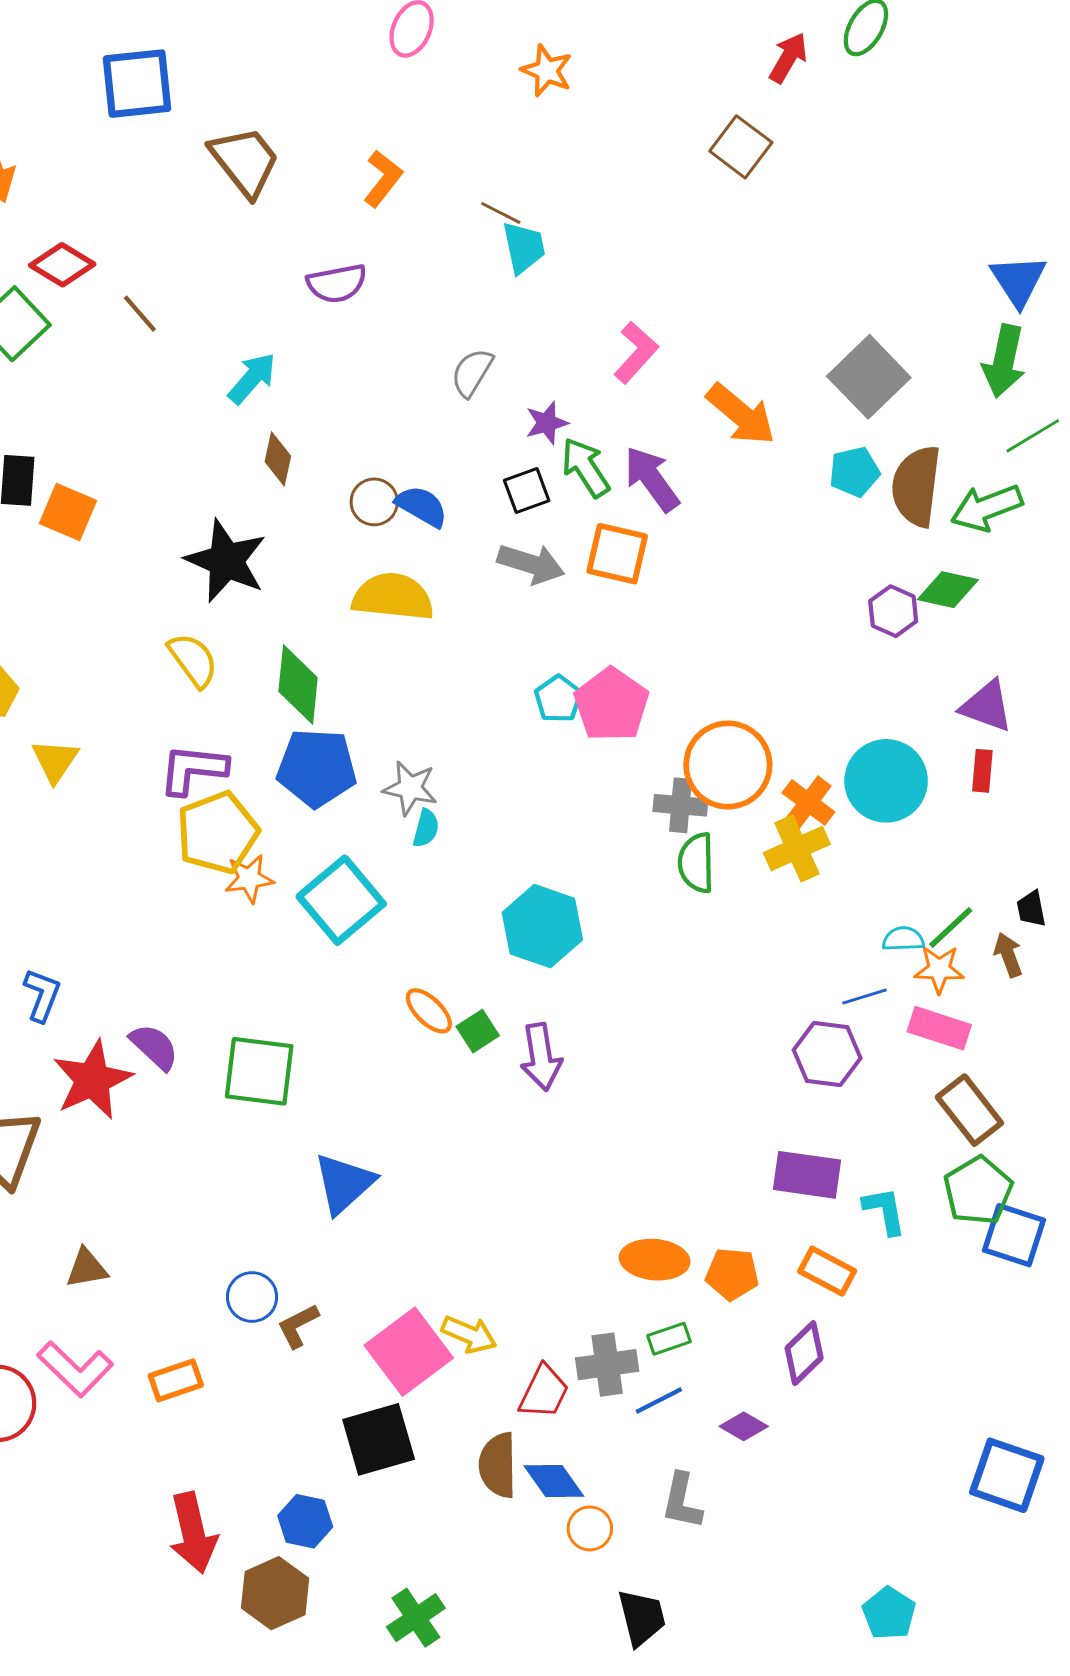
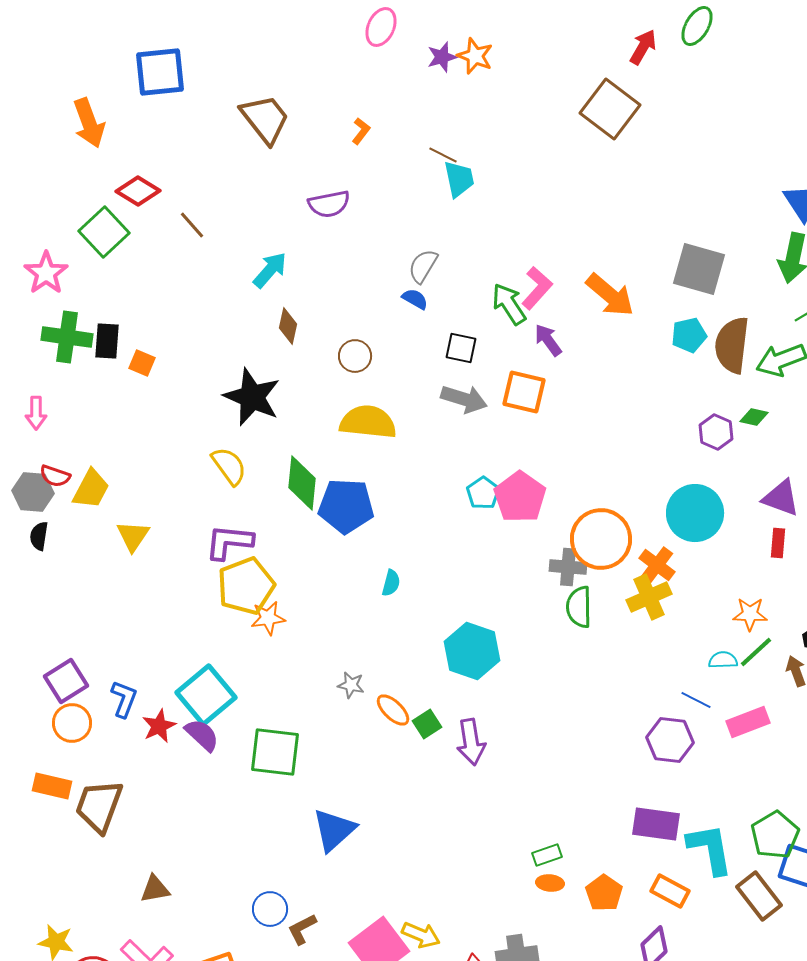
blue square: (137, 84) -> (160, 72), moved
brown square: (741, 147) -> (610, 109), size x1.4
orange L-shape: (383, 178) -> (361, 131), size x0.7
pink L-shape: (636, 352) -> (537, 288), moved
gray square: (869, 377) -> (699, 269), turned -30
purple star: (547, 423) -> (442, 57), moved
green arrow: (586, 467) -> (509, 304), moved
purple arrow: (652, 479) -> (548, 340), size x0.7
black square: (527, 490) -> (461, 348), turned 32
blue semicircle: (422, 506) -> (415, 299), moved, size x0.7
orange square: (68, 512) -> (142, 363), size x0.7
green diamond: (948, 590) -> (754, 417), size x0.7
blue pentagon: (317, 768) -> (346, 506), moved
cyan circle: (886, 781) -> (695, 513), moved
gray star: (410, 788) -> (351, 685), moved, size x0.7
cyan square: (341, 900) -> (206, 695), moved
orange star: (939, 969) -> (750, 614), moved
blue line: (864, 997) -> (696, 700), turned 44
pink rectangle: (939, 1028) -> (748, 722), turned -39
red star: (92, 1080) -> (159, 726), moved, size x0.6
brown rectangle: (969, 1110) -> (759, 896), moved
cyan L-shape: (885, 1211) -> (710, 849), size x1.5
orange ellipse: (655, 1260) -> (550, 883), size x0.6
orange pentagon: (732, 1274) -> (604, 893), turned 30
green rectangle: (669, 1339) -> (547, 855), moved

